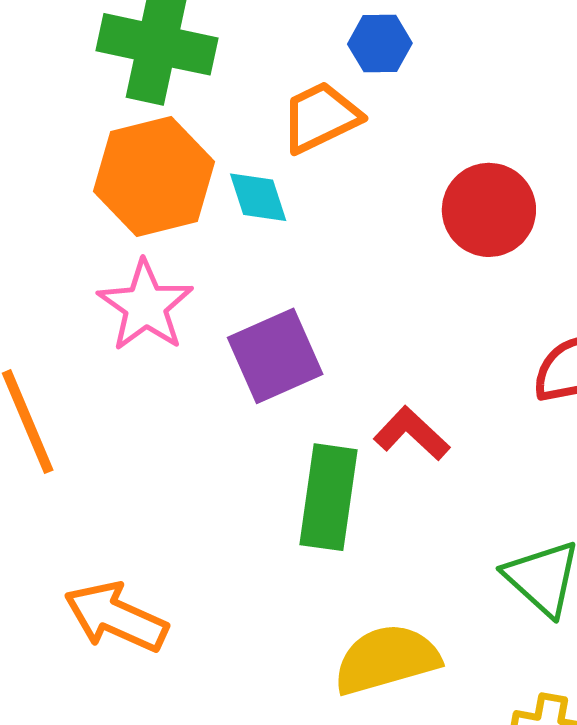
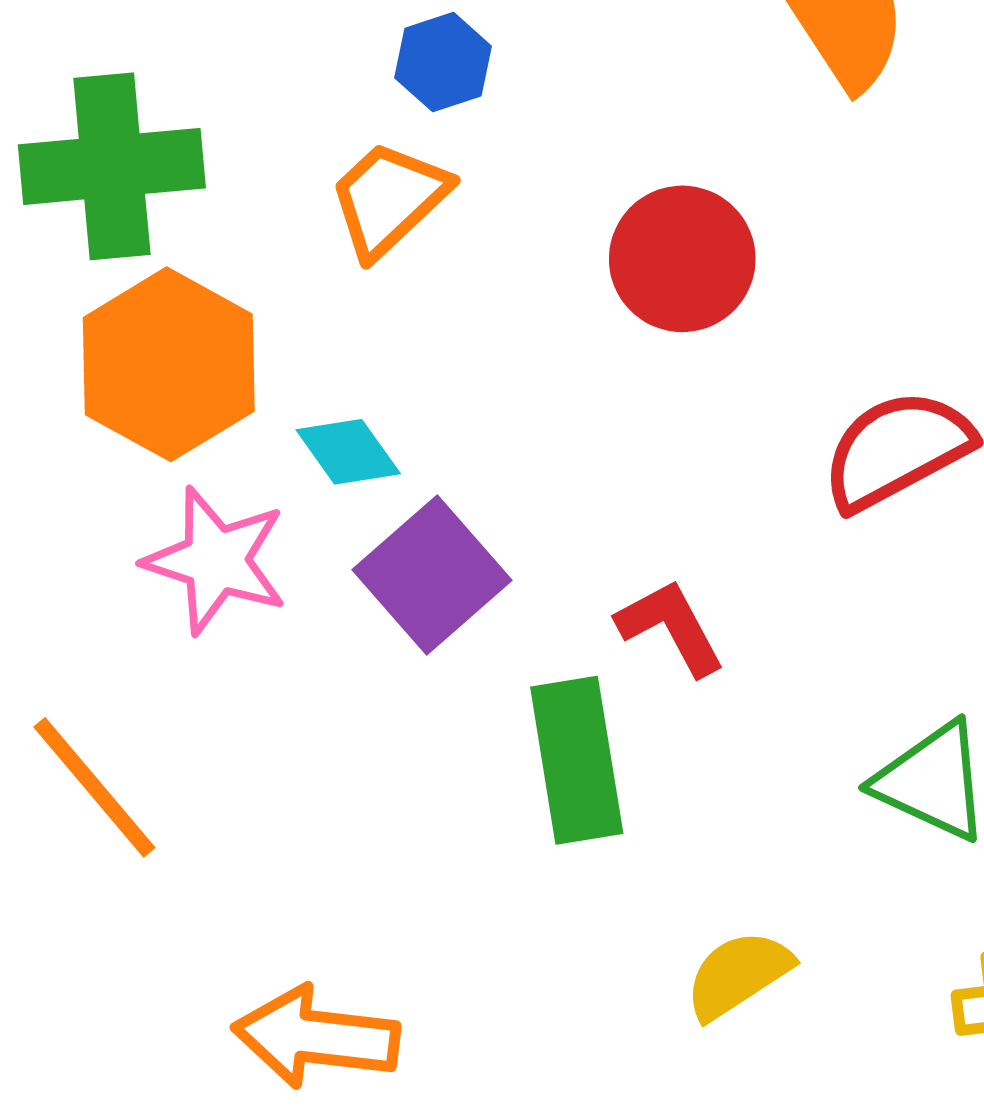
cyan diamond: (258, 197) -> (348, 452), moved
red L-shape: (412, 433) -> (671, 627), turned 36
yellow semicircle: (387, 659) -> (738, 975), size x0.7

